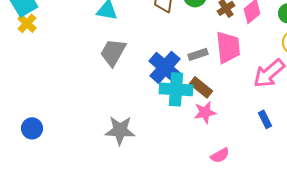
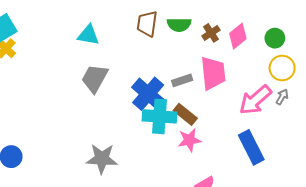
blue rectangle: (265, 119) -> (251, 147), size x1.8

